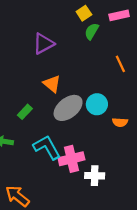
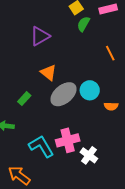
cyan L-shape: (47, 147) -> (41, 146), moved
white cross: (95, 176) -> (89, 155), turned 36

